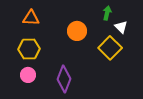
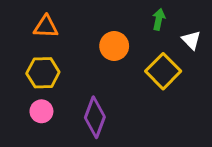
white triangle: (121, 27) -> (191, 40), moved

